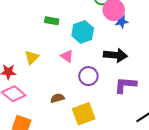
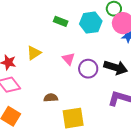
cyan hexagon: (83, 32) -> (91, 23), moved
purple circle: (88, 76) -> (88, 69), moved

